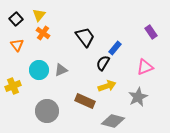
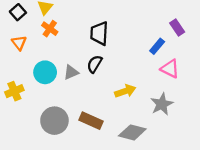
black trapezoid: (85, 37) -> (99, 33), turned -140
blue rectangle: (115, 48) -> (157, 46), moved
black semicircle: (103, 63) -> (95, 64), moved
pink triangle: (145, 67) -> (170, 69), turned 48
brown rectangle: (85, 101) -> (91, 121), moved

